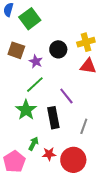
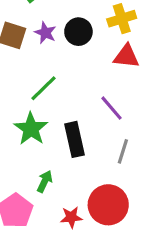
purple star: (36, 61) -> (45, 33), moved
purple line: (66, 96) -> (112, 108), moved
red star: (49, 154) -> (71, 217), moved

